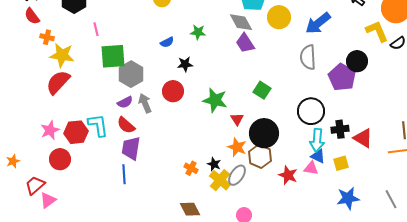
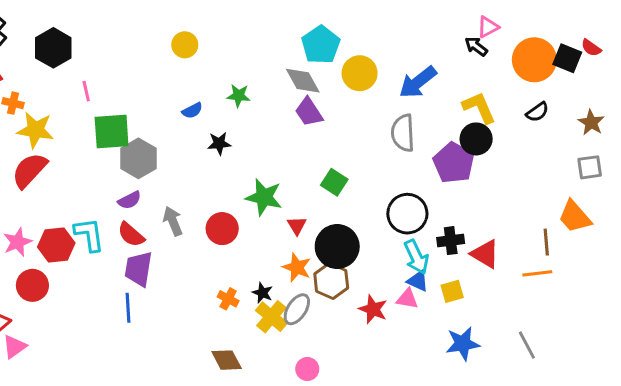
yellow L-shape: (377, 31) -> (479, 108), moved
red circle: (173, 91) -> (222, 229), moved
gray arrow: (145, 103) -> (173, 221), moved
cyan arrow: (317, 140) -> (416, 257), turned -30

